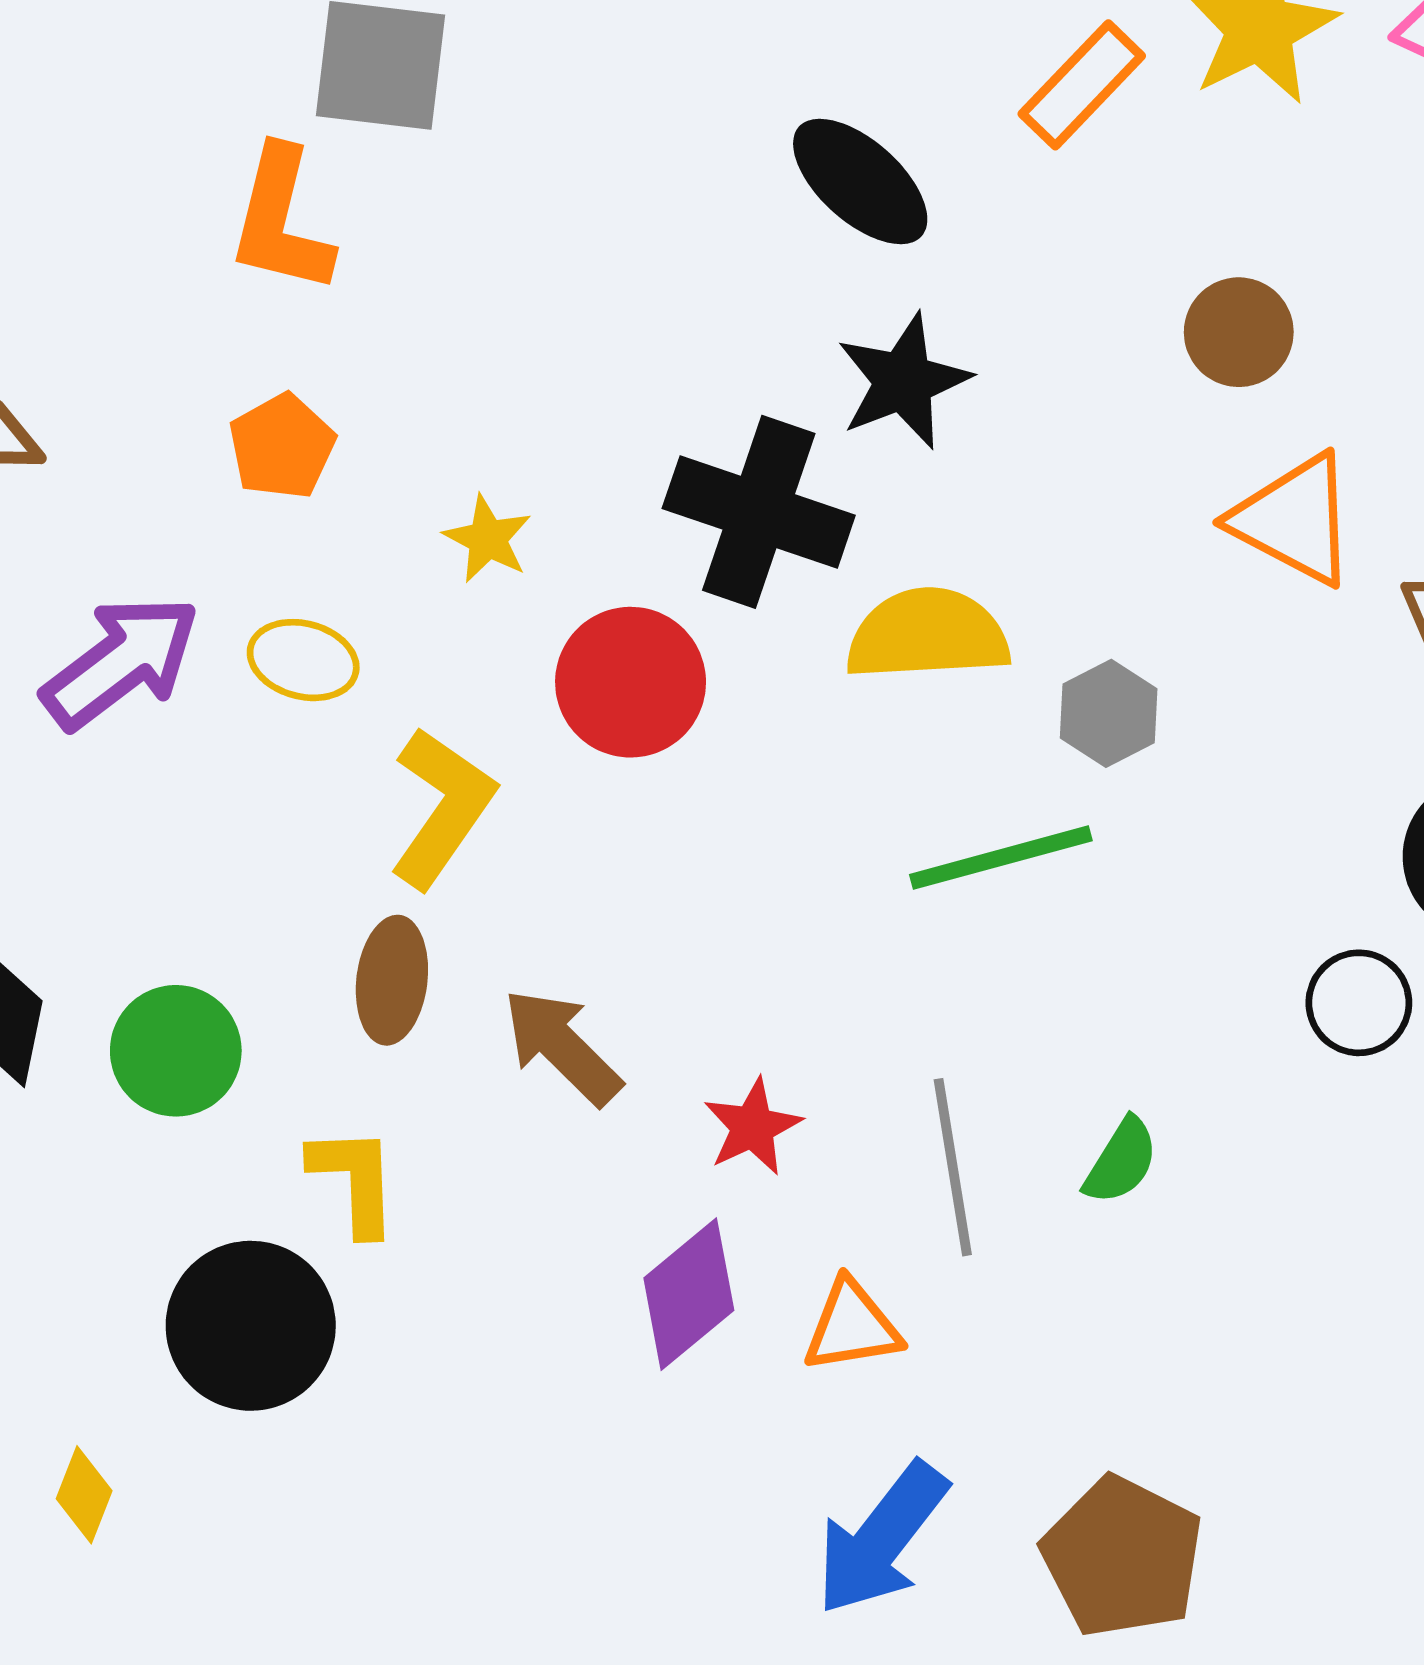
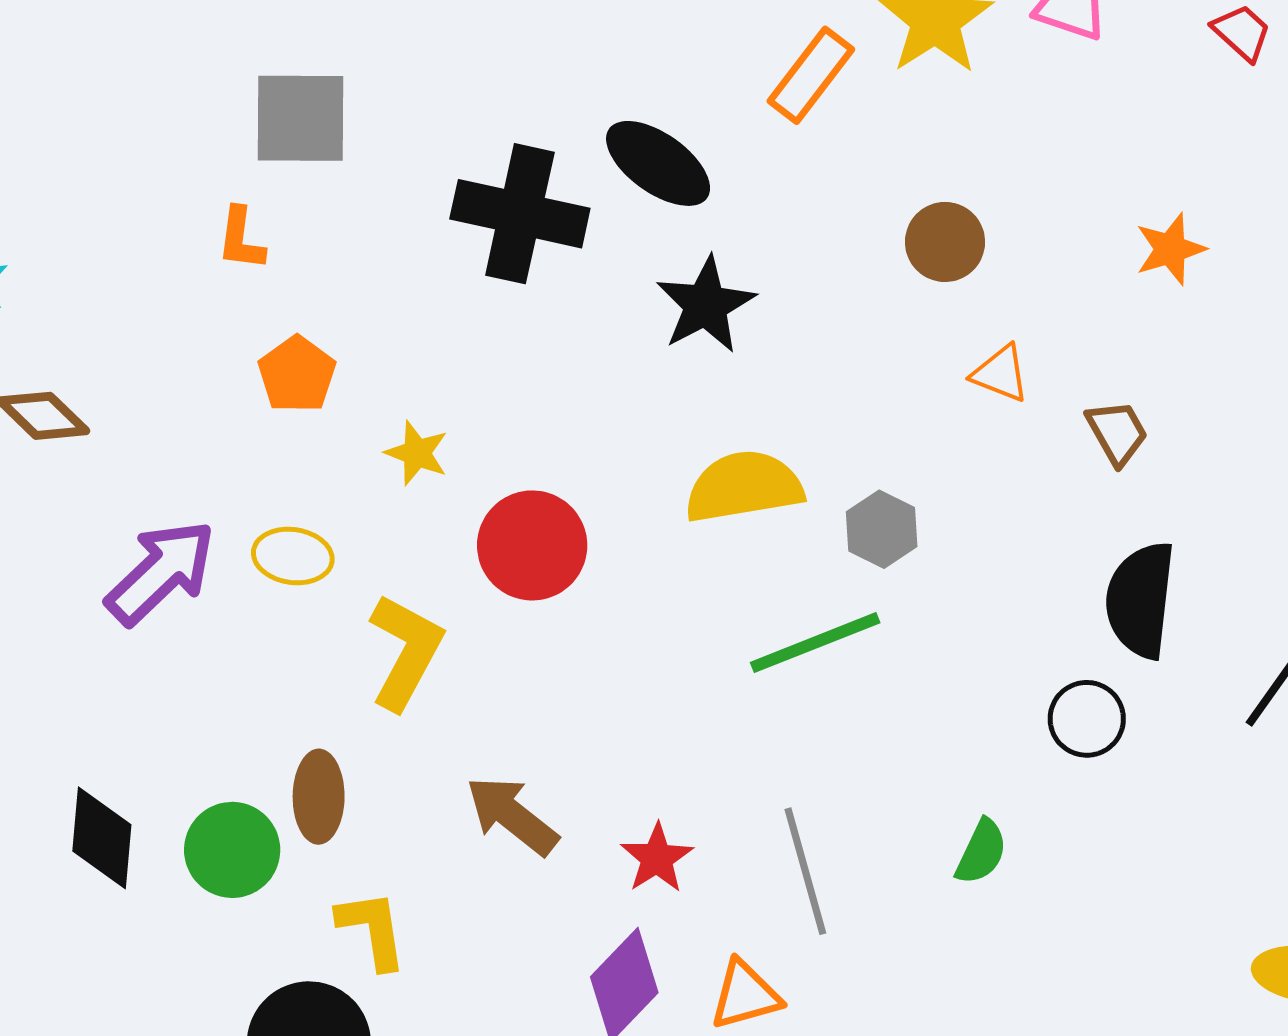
orange L-shape: (281, 220) -> (241, 239), size x0.6
orange pentagon: (282, 446) -> (297, 374), moved
black cross: (759, 512) -> (520, 214), moved
orange triangle: (1294, 520) -> (1000, 373), size x0.6
brown ellipse: (392, 980) -> (319, 797), moved
green semicircle: (1121, 1161) -> (981, 852), moved

